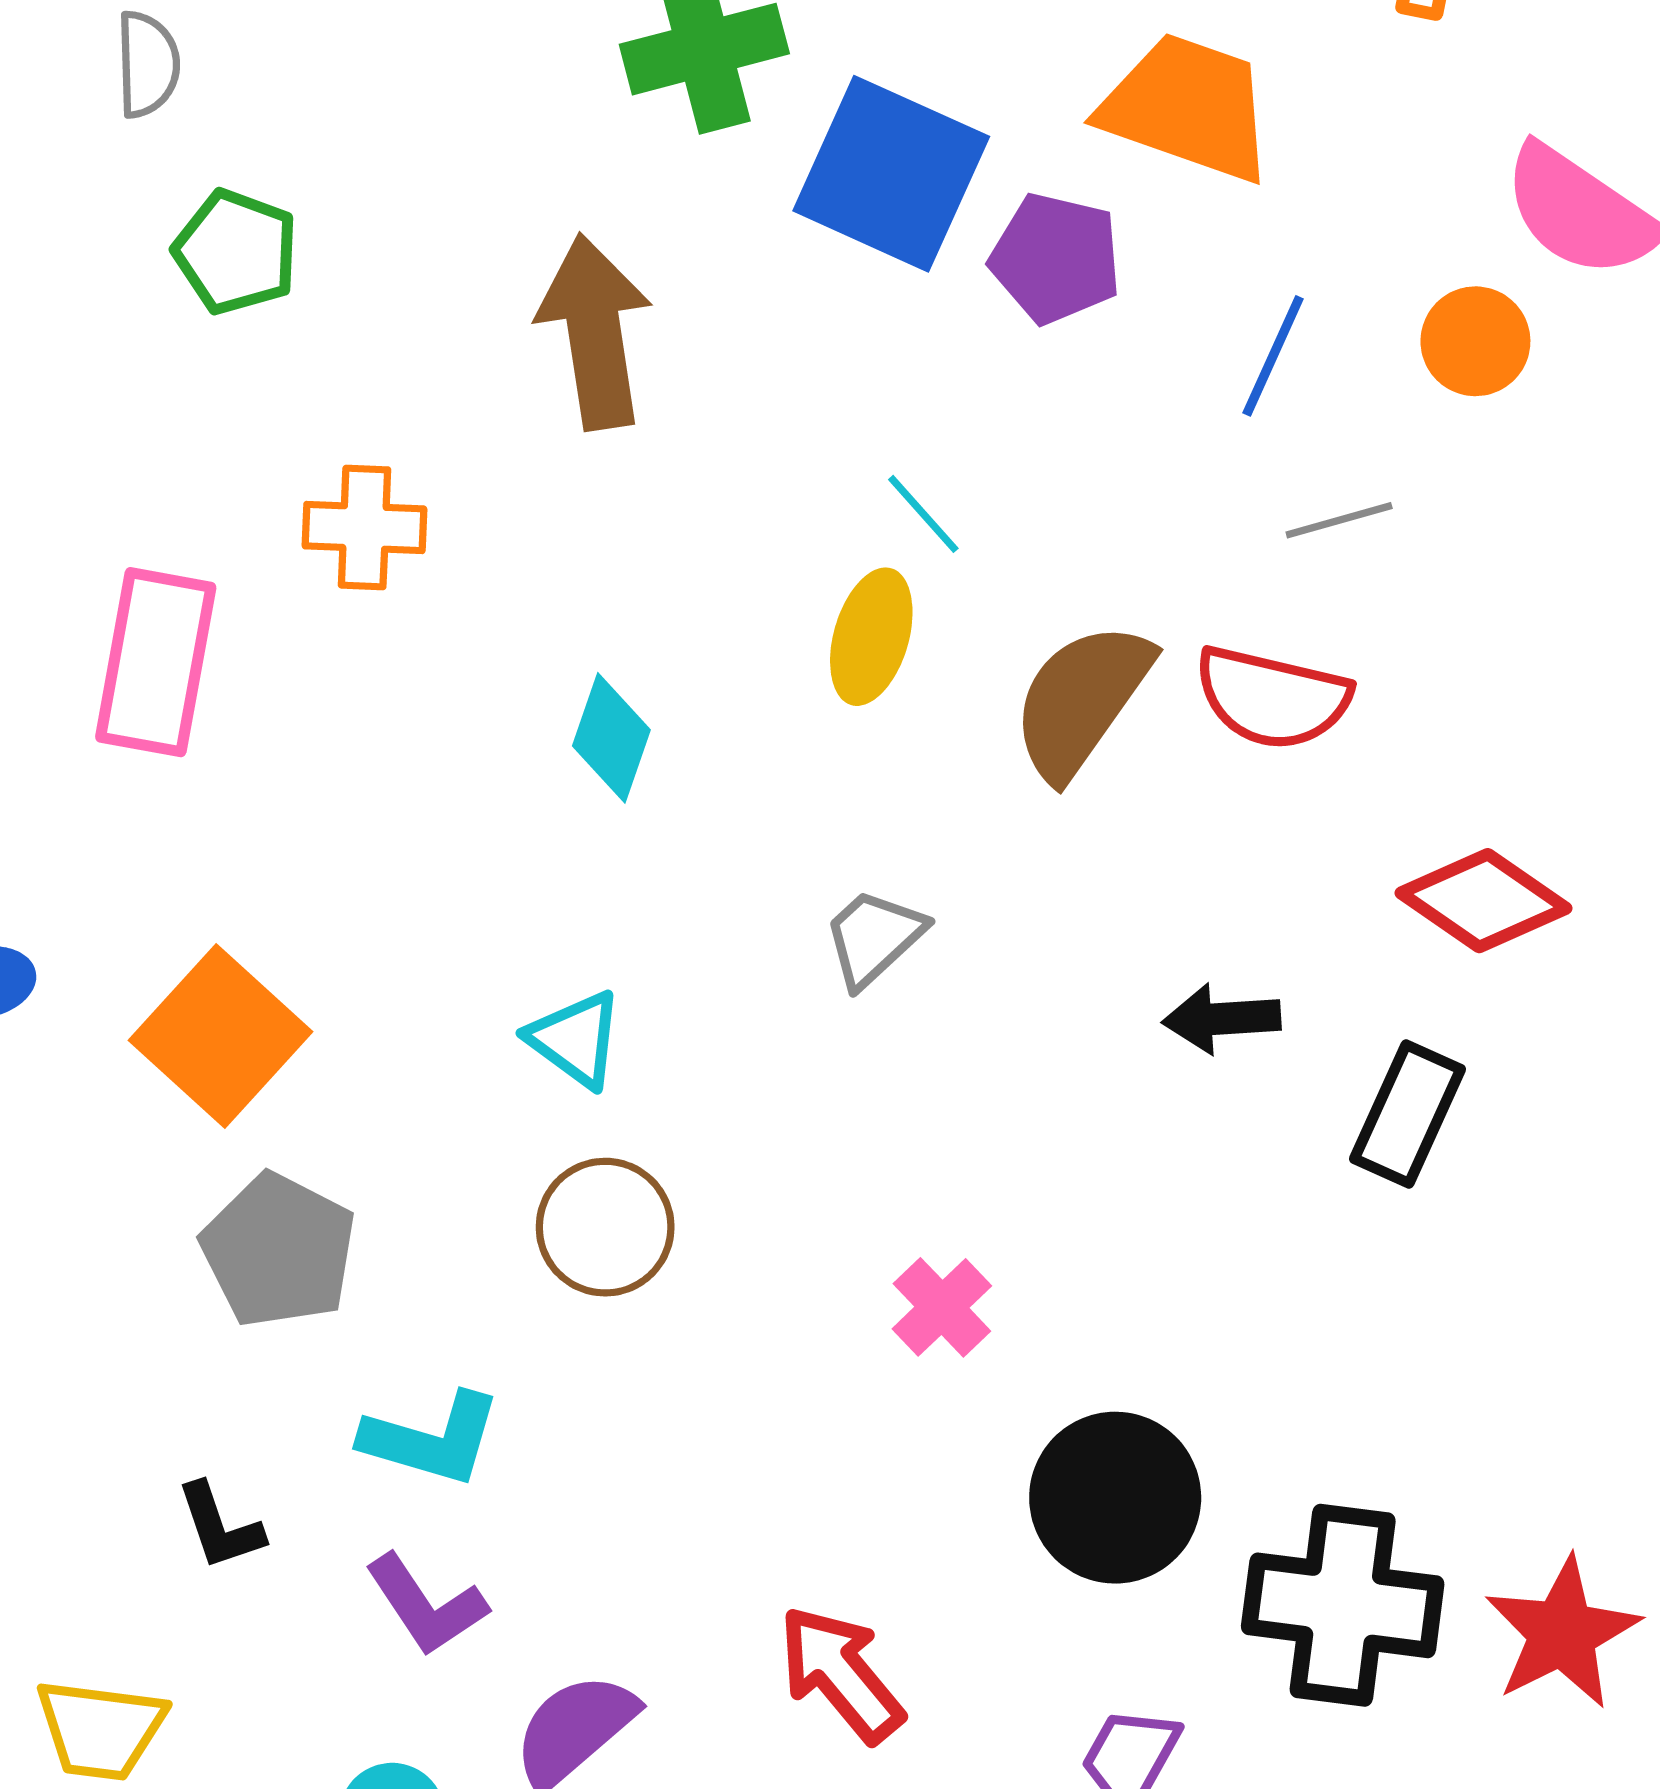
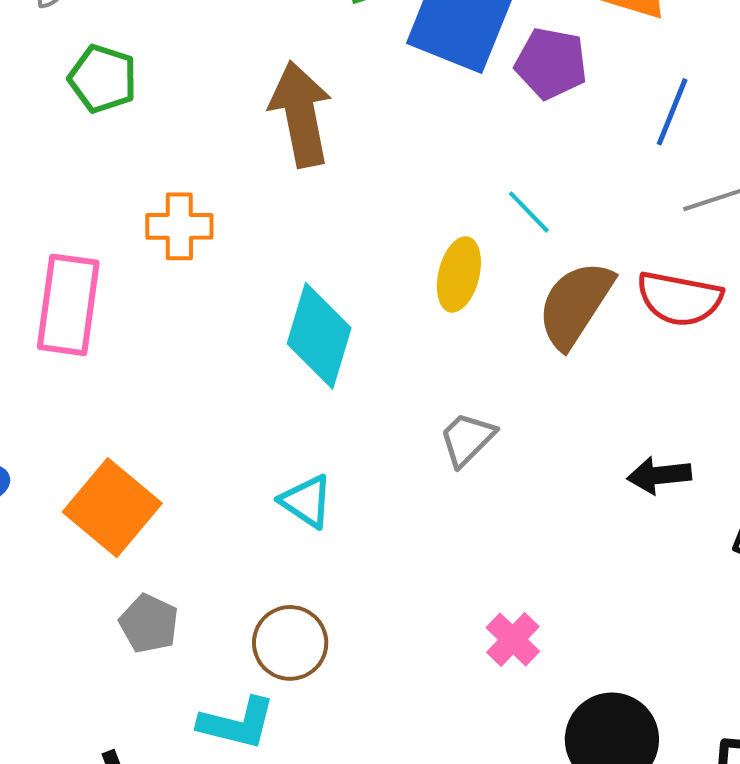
cyan line: (923, 514) -> (529, 212), moved
cyan diamond: (611, 738) -> (319, 336), size x1.5
brown circle: (605, 1227) -> (290, 643), moved
gray pentagon: (279, 1251) -> (149, 624), size x0.7

